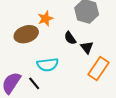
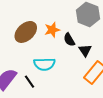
orange star: (45, 19) -> (52, 30), moved
brown ellipse: (26, 34) -> (26, 32), turned -30

